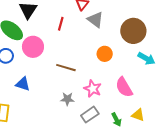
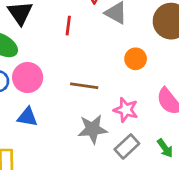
pink circle: (33, 47) -> (28, 78), moved
gray star: (67, 99) -> (93, 129), size x1.5

